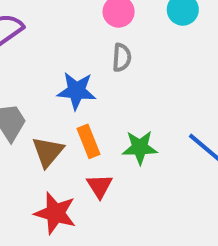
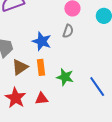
red triangle: (99, 186) -> (42, 99), moved, turned 40

